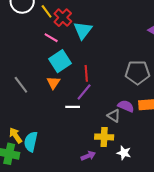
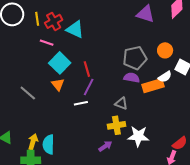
yellow line: (47, 11) -> (37, 19), turned 40
red cross: (63, 18) -> (54, 21), turned 30
cyan triangle: (83, 30) -> (75, 29), turned -30
purple semicircle: (126, 106) -> (132, 78), moved
yellow arrow: (16, 135) -> (33, 142), turned 63
white star: (124, 153) -> (138, 136), size x1.5

